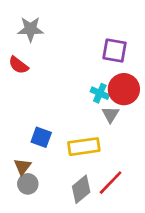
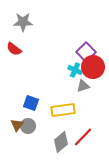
purple square: (115, 50) -> (86, 52), moved, turned 36
gray triangle: (111, 115) -> (83, 86), turned 40
gray circle: (28, 184) -> (28, 126), moved

